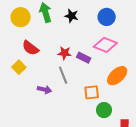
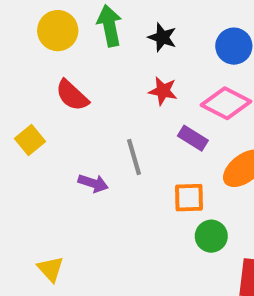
red star: (64, 53) -> (163, 91), moved
purple rectangle: (84, 58) -> (193, 138), moved
yellow square: (19, 67) -> (30, 140), moved

